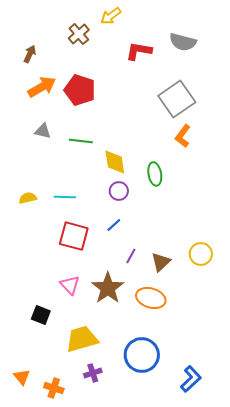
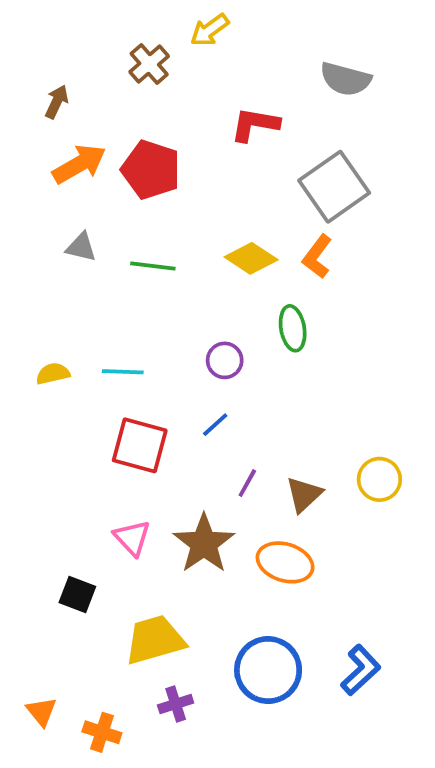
red L-shape: (139, 51) -> (255, 124), moved
orange L-shape: (183, 136) -> (317, 257), moved
yellow diamond: (115, 162) -> (251, 258), moved, turned -48
blue L-shape: (191, 379) -> (361, 670), moved

